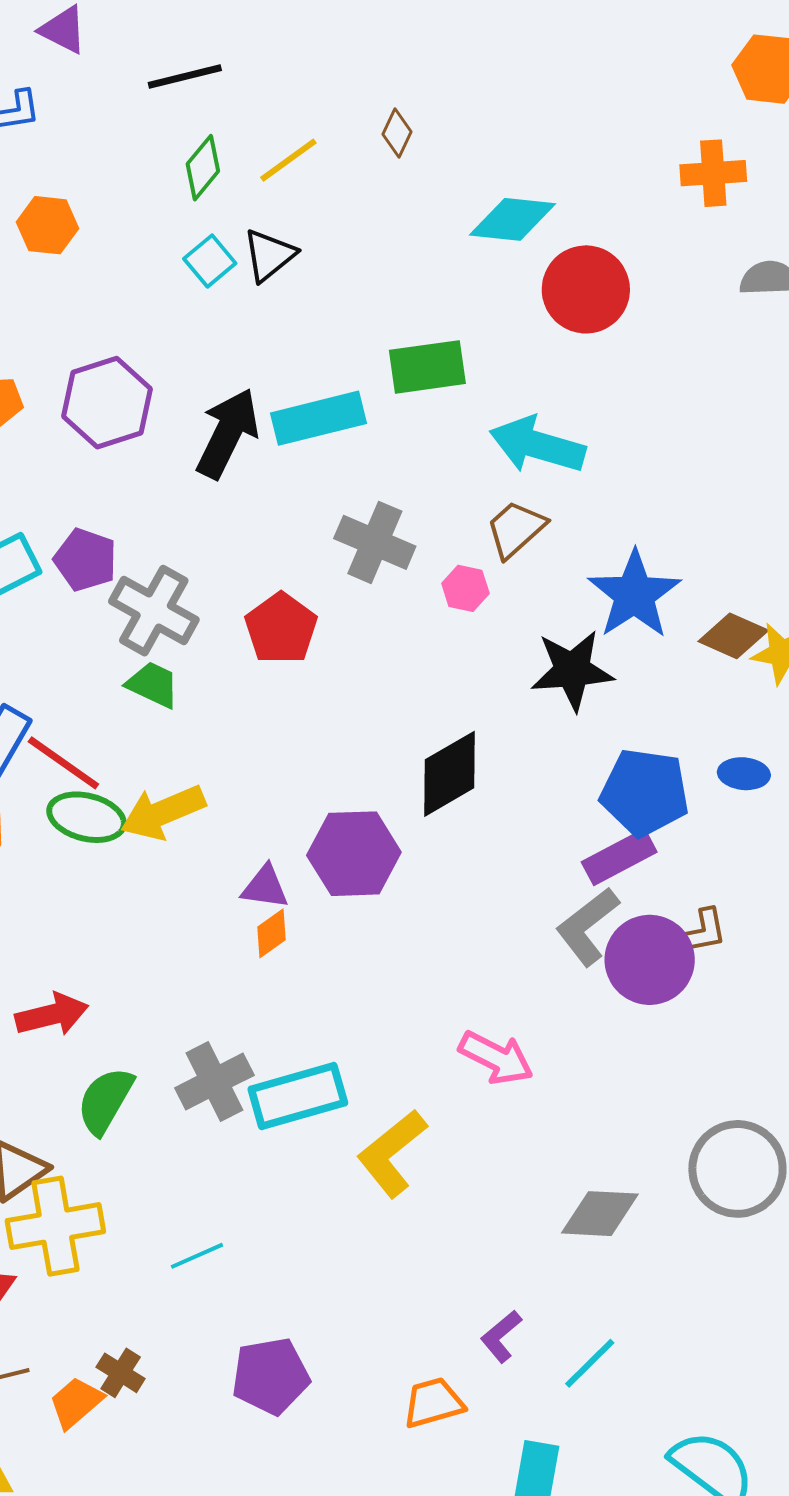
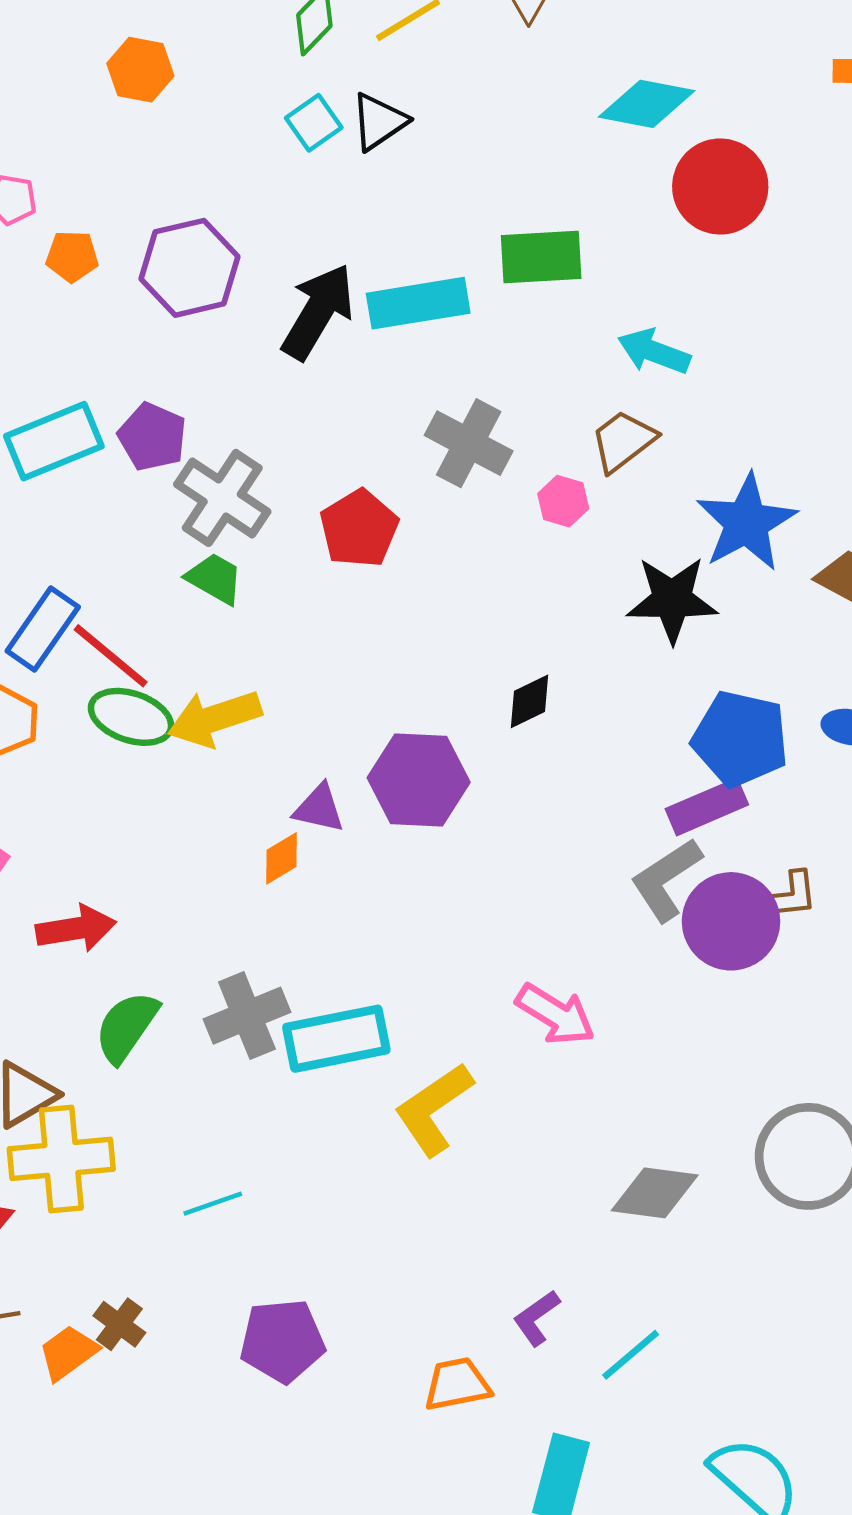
cyan arrow: (537, 445) -> (654, 352), size x0.7
black diamond: (449, 774) -> (530, 701), size x0.6
orange diamond: (272, 933) -> (281, 858), moved

